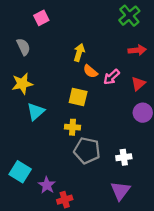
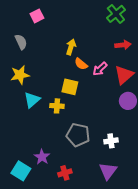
red triangle: (138, 84) -> (124, 75), size x1.5
yellow cross: (72, 127) -> (57, 106), moved
cyan square: (20, 172) -> (21, 171), moved
purple star: (47, 185) -> (42, 157), moved
red cross: (65, 200) -> (65, 173), moved

